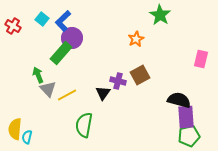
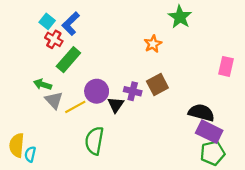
red cross: (13, 26) -> (54, 39), moved
purple circle: (72, 38) -> (97, 91), moved
green arrow: (38, 75) -> (43, 84), turned -49
purple rectangle: (186, 117) -> (209, 132), turned -60

